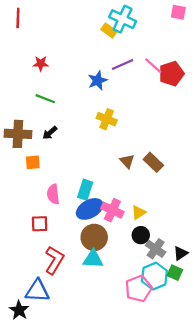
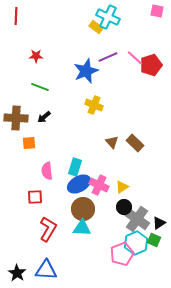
blue star: (98, 80) -> (86, 71), size x1.4
gray cross: (156, 249) -> (137, 219), size x1.4
blue triangle: (37, 291) -> (46, 270), moved

